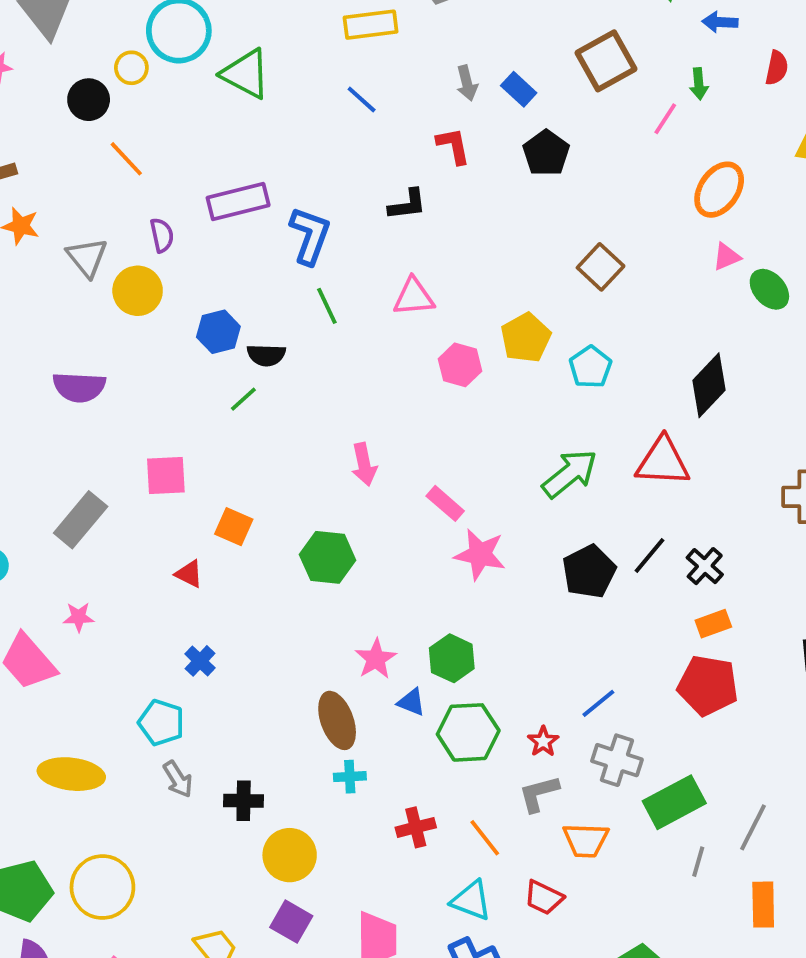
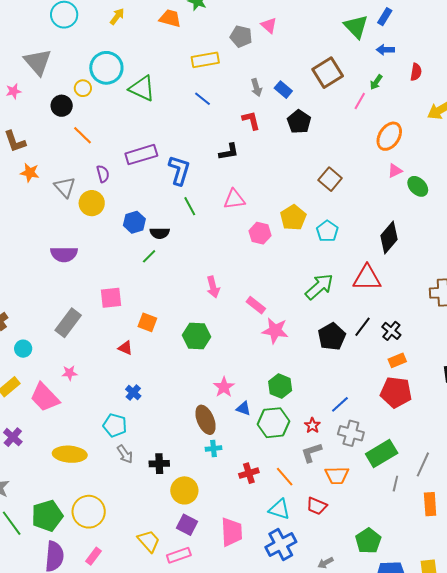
green arrow: (699, 84) -> (376, 82), turned 42
green hexagon: (452, 658) -> (280, 386), moved

